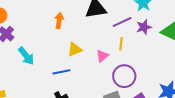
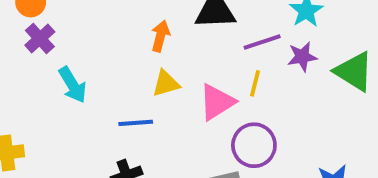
orange arrow: (59, 21) -> (160, 36), moved
pink triangle: (102, 56) -> (217, 102), size x1.5

